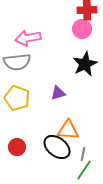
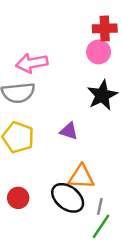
purple triangle: (58, 93) -> (69, 131), turned 35

